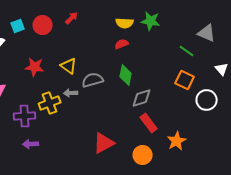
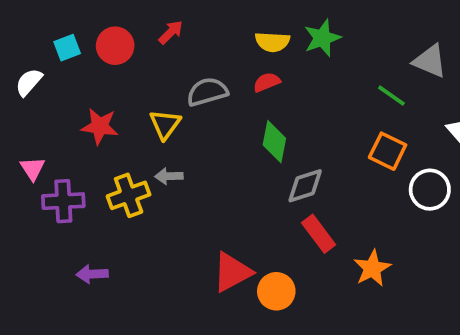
green star: (151, 21) -> (322, 38), turned -30
yellow triangle: (69, 66) -> (165, 124), turned 30
gray semicircle: (93, 80) -> (207, 92), moved
purple cross: (25, 116) -> (63, 201), moved
orange circle: (143, 155) -> (276, 291), moved

